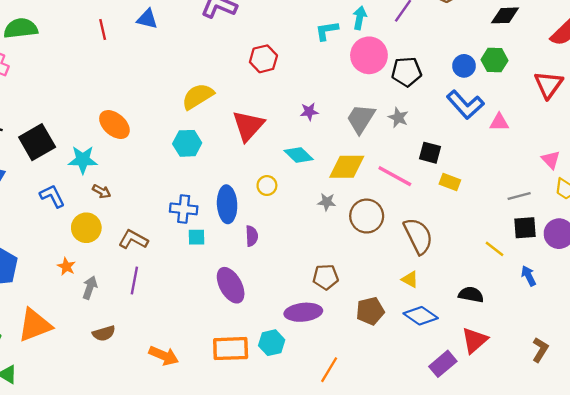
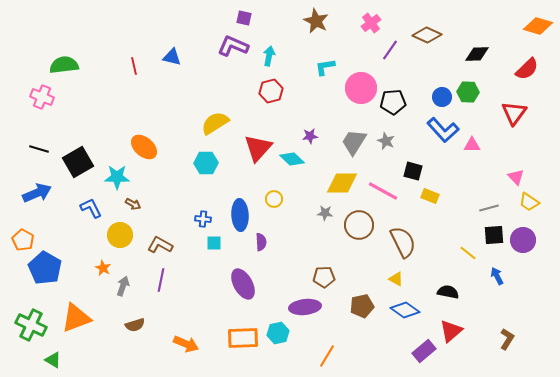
cyan arrow: (360, 18) -> (269, 56), moved
cyan diamond: (299, 155) -> (292, 159), moved
blue cross: (184, 209) -> (203, 219), size x0.7

